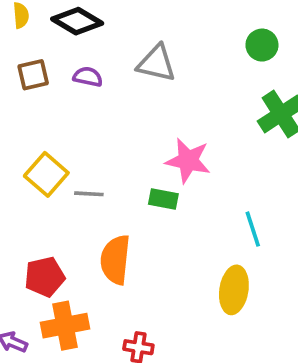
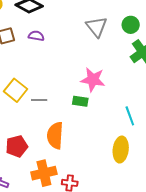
green circle: (262, 45) -> (131, 25), moved
gray triangle: (156, 63) -> (97, 27), moved, turned 40
orange cross: (65, 326) -> (44, 173), moved

